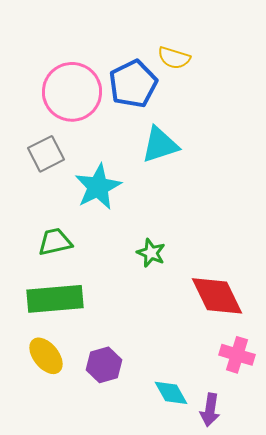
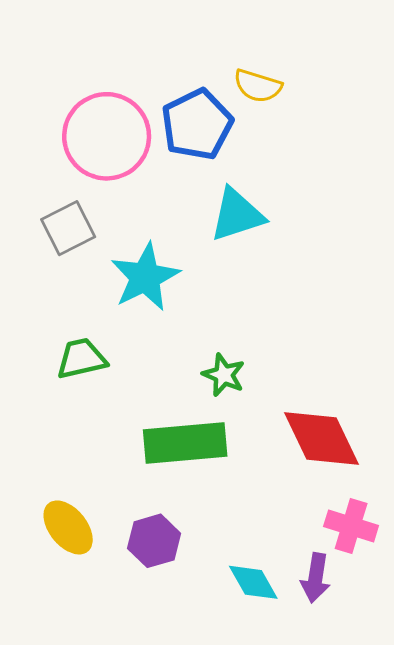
green rectangle: (55, 299) -> (185, 443), moved
purple arrow: (210, 410) -> (316, 578), moved

